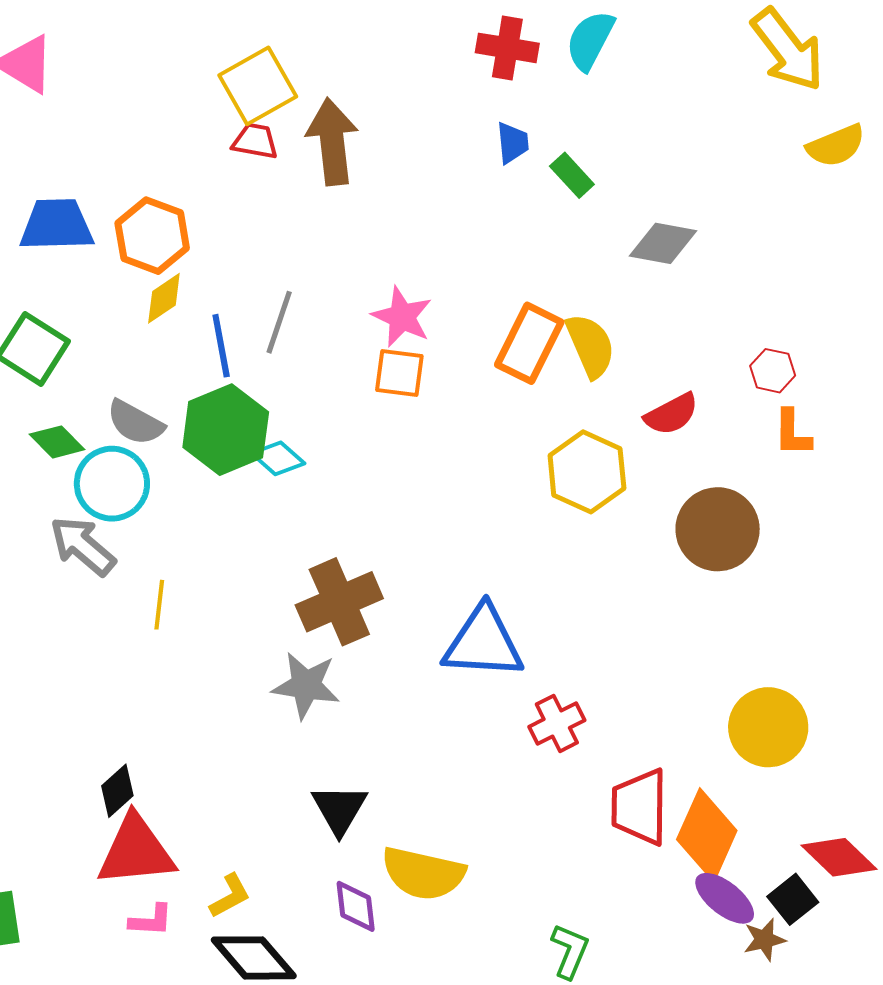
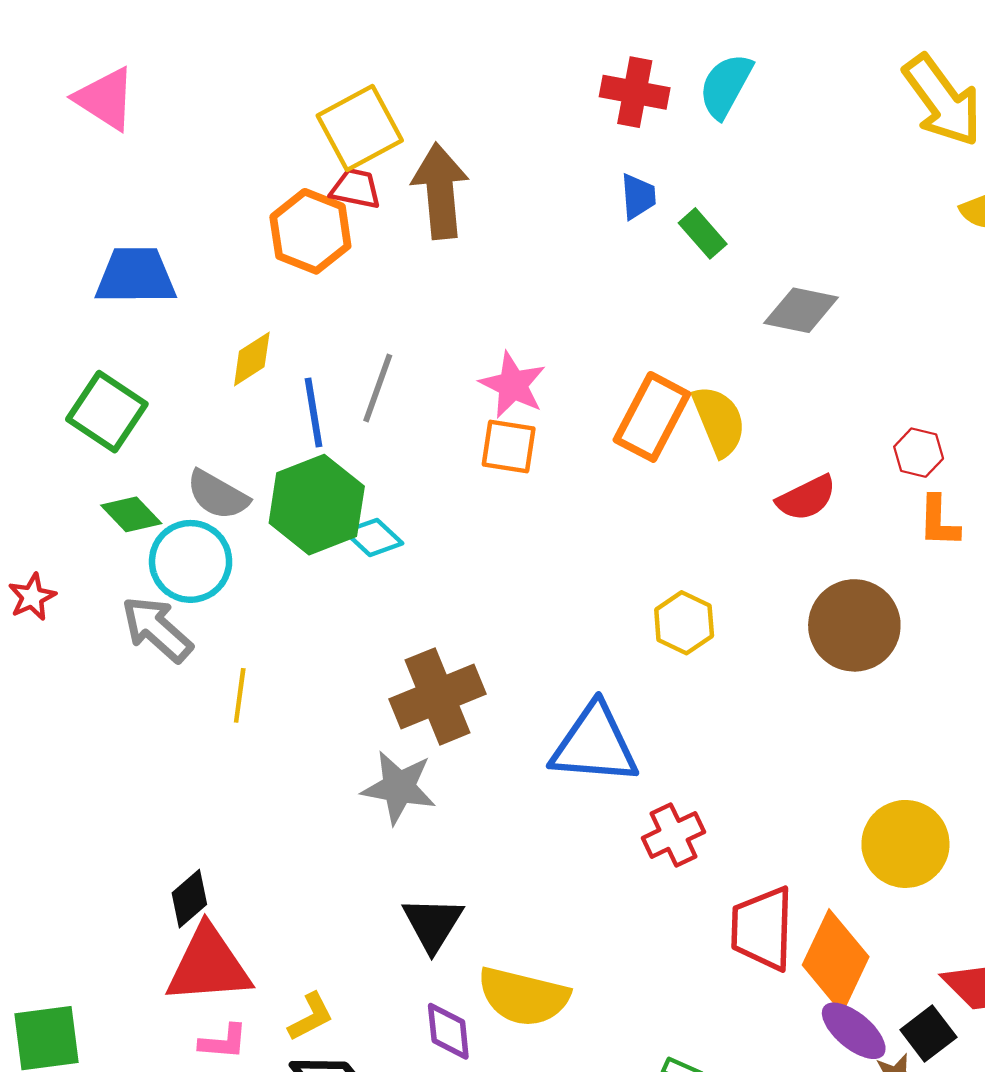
orange hexagon: (152, 236) -> (310, 231), moved
yellow hexagon: (587, 472) -> (684, 623), moved, size x0.7

